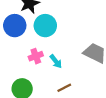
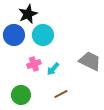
cyan arrow: (56, 61) -> (53, 69), turned 80

